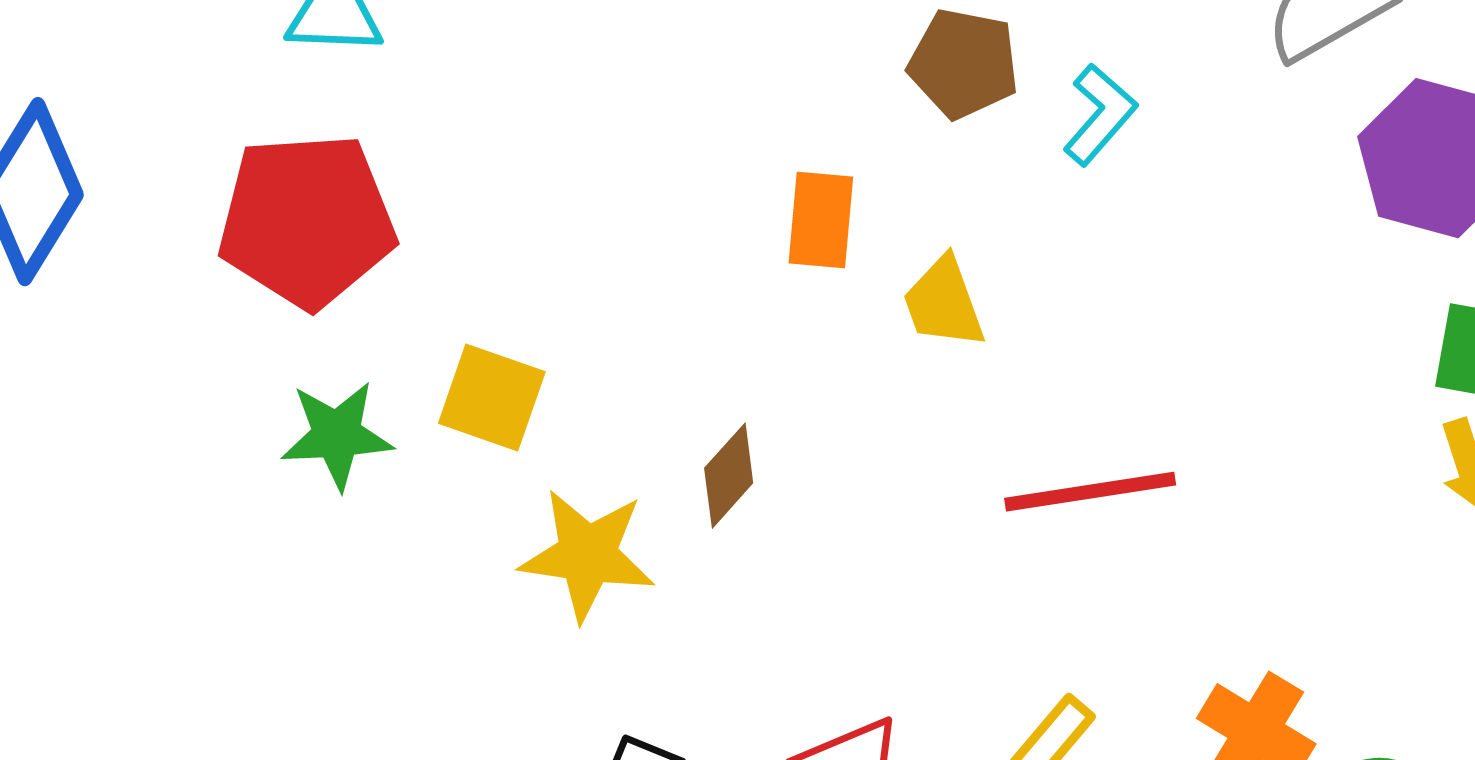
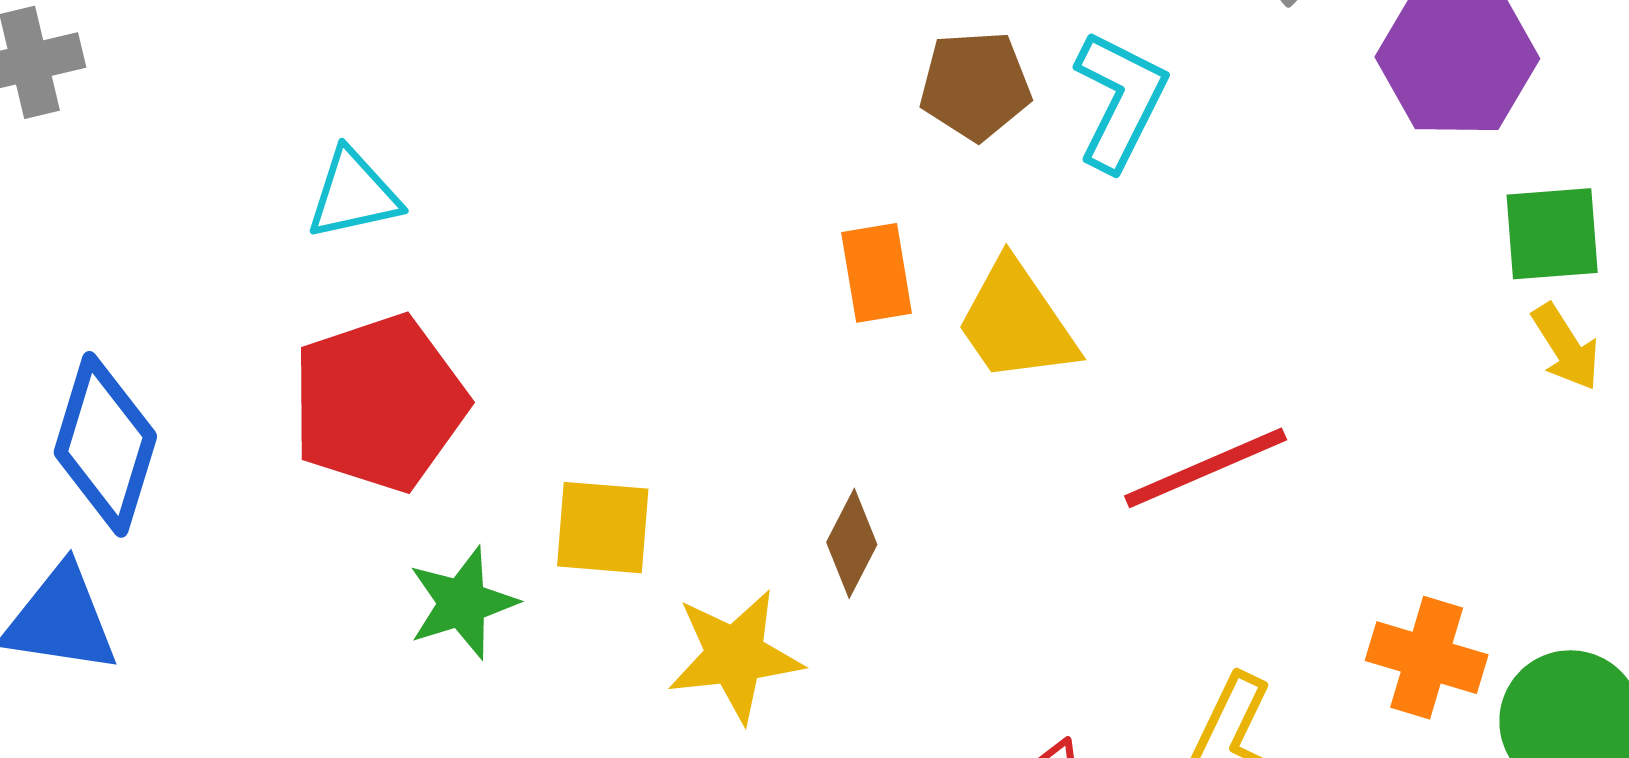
cyan L-shape: (1100, 115) -> (1120, 100), size x1.4
yellow trapezoid: (944, 303) -> (1016, 322), size x1.4

